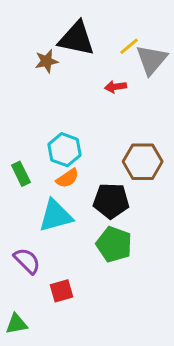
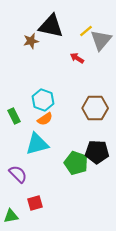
red arrow: (116, 87) -> (77, 58), turned 40
black pentagon: (111, 201) -> (97, 152), moved
red square: (61, 291) -> (35, 203), moved

